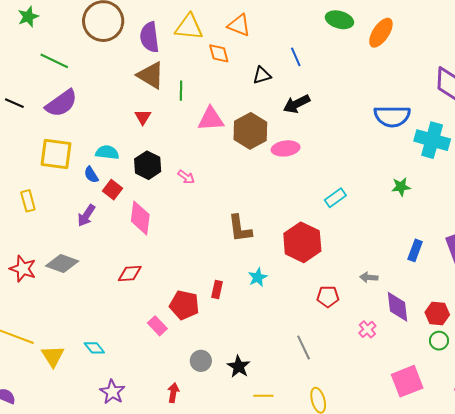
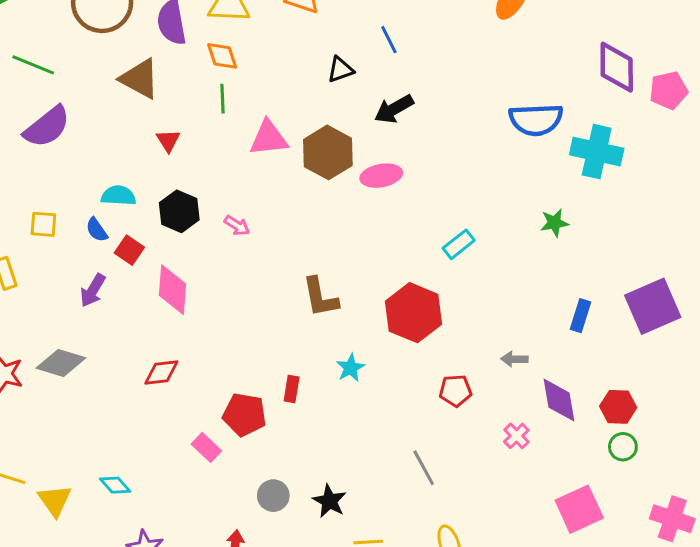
orange diamond: (219, 53) -> (222, 56), moved
brown triangle: (151, 75) -> (140, 79), moved
yellow square: (56, 154) -> (43, 224), moved, size x0.6

